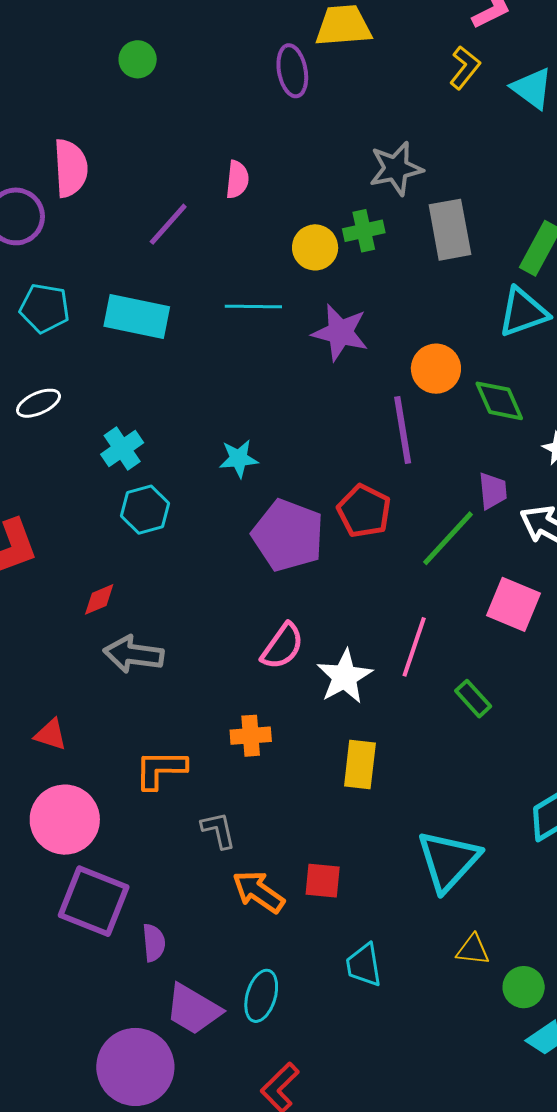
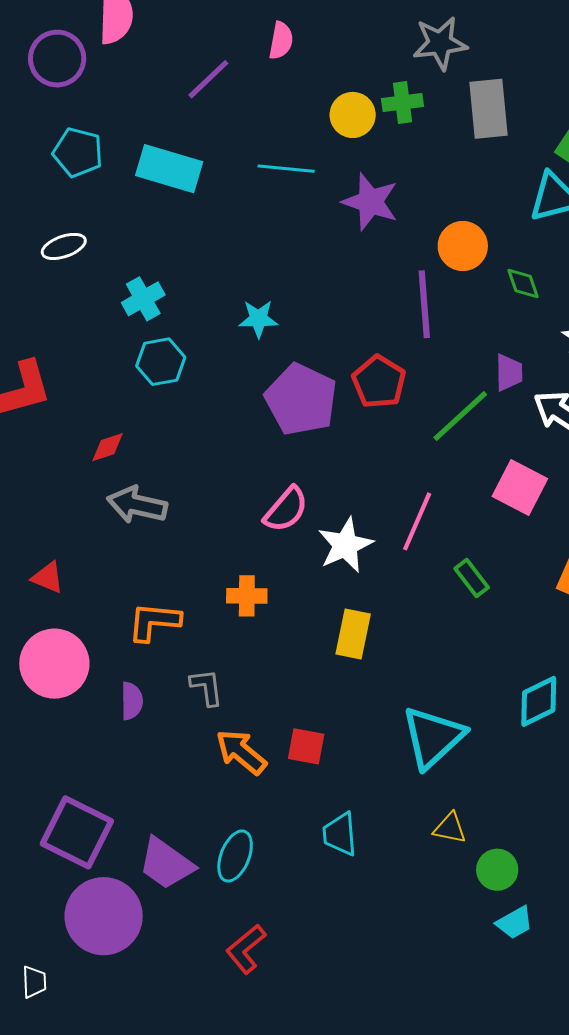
green diamond: (499, 401) -> (523, 283), size x0.7
purple square: (94, 901) -> (77, 832), moved
purple semicircle: (154, 943) -> (132, 701), moved

